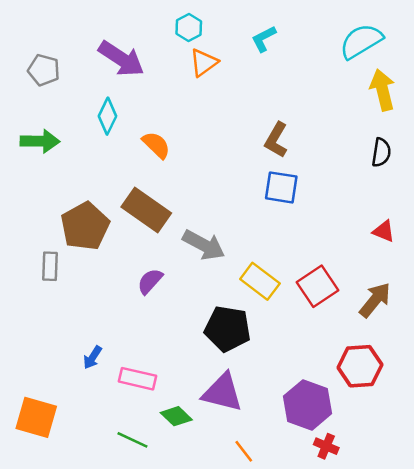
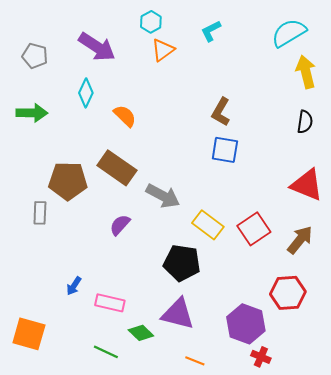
brown pentagon: (85, 226) -> (68, 181), turned 30
red triangle: (384, 231) -> (307, 185), size x1.8
orange line: (244, 451) -> (195, 361), turned -30

